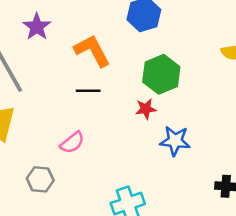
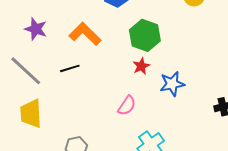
black line: (88, 91) -> (70, 68), moved
pink semicircle: (72, 143) -> (127, 106), moved

